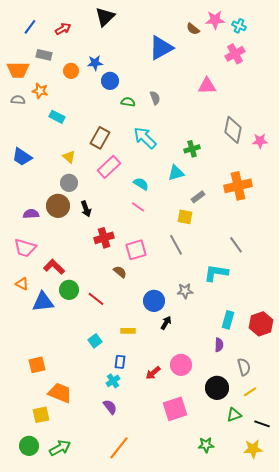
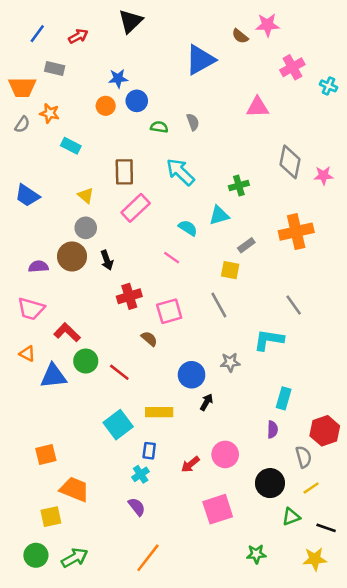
cyan cross: (239, 26) -> (329, 86), moved
orange circle: (71, 71) -> (106, 106), moved
gray semicircle: (18, 100) -> (22, 125), turned 120
brown rectangle: (100, 138) -> (124, 172), turned -30
cyan semicircle: (141, 184) -> (188, 228), moved
red hexagon: (261, 324) -> (325, 431), moved
yellow rectangle: (128, 331) -> (159, 412), size x1.5
cyan square: (95, 341) -> (118, 425), size x1.6

